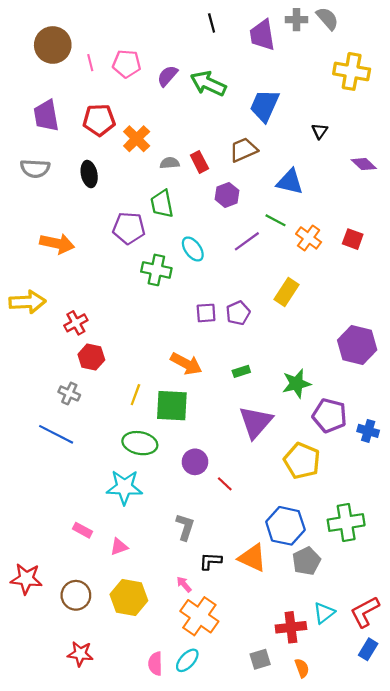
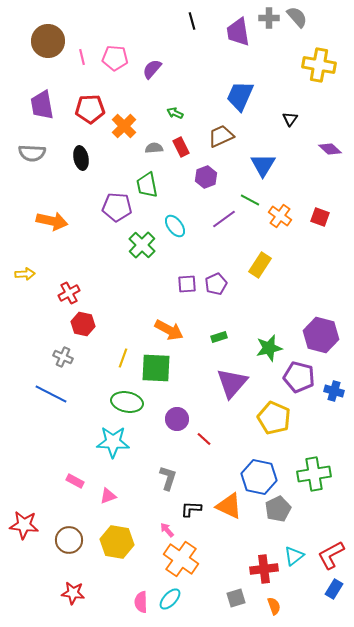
green arrow: (208, 84) -> (175, 113), moved, size x0.5
blue triangle: (290, 182) -> (263, 165), turned 48
green cross: (156, 270) -> (142, 245), turned 32
yellow arrow: (27, 302) -> (25, 274), size x0.6
purple hexagon: (357, 345) -> (321, 335), moved

